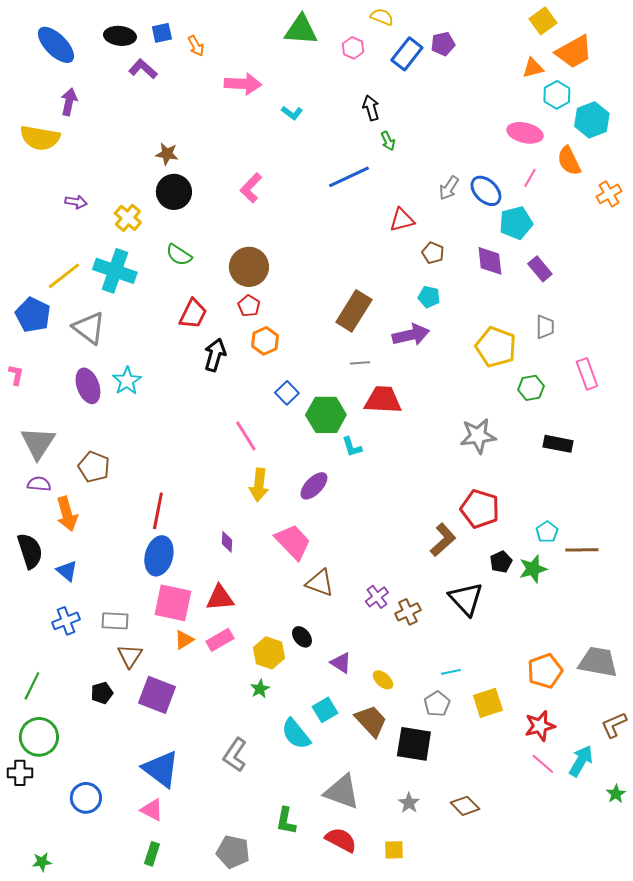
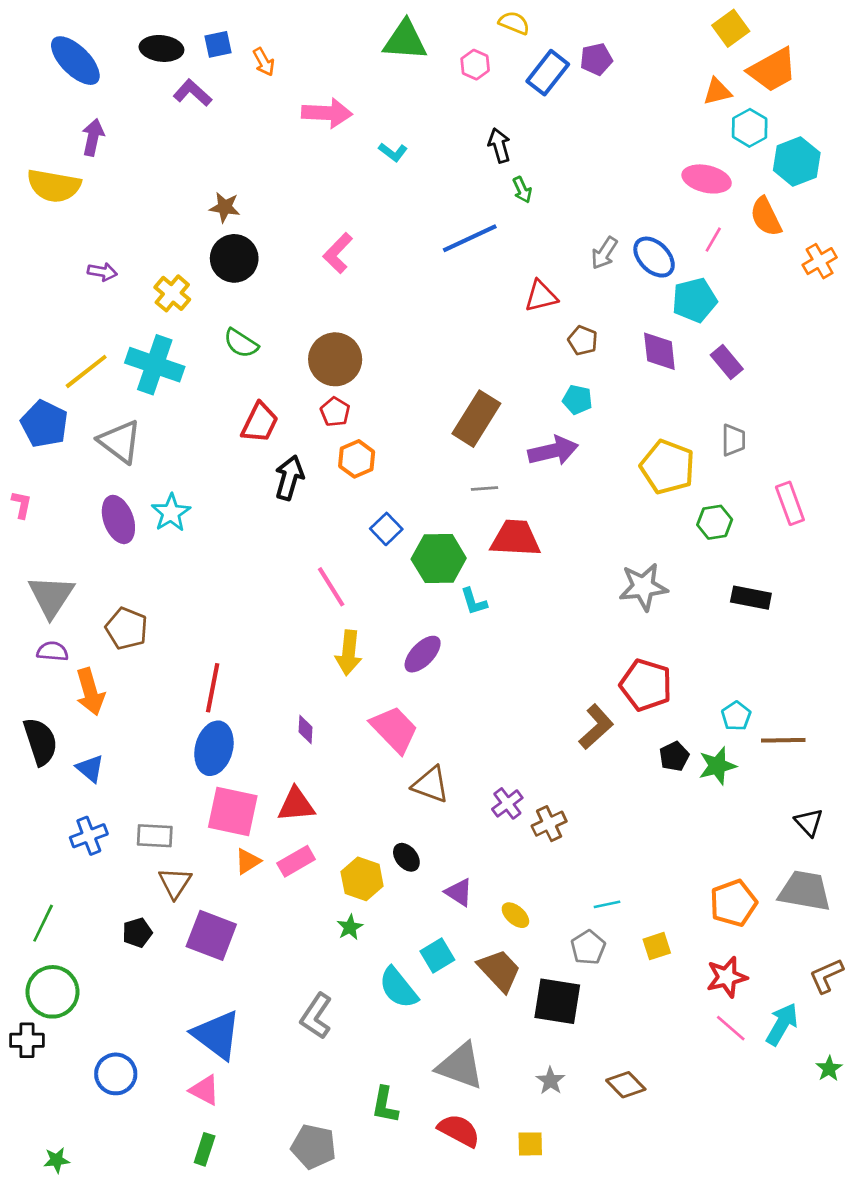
black triangle: (466, 599) -> (809, 822), moved, size x0.6
yellow square: (488, 703) -> (657, 946), size x0.7

